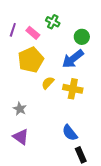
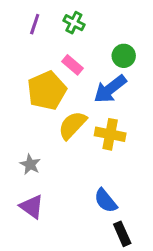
green cross: (53, 22) -> (74, 23), moved
purple line: (13, 30) -> (35, 24), moved
pink rectangle: (33, 33) -> (72, 65), moved
yellow semicircle: (48, 83) -> (72, 125), size x1.5

